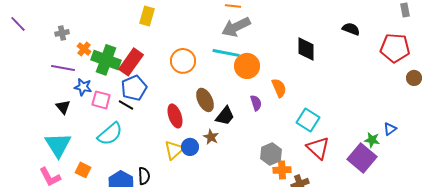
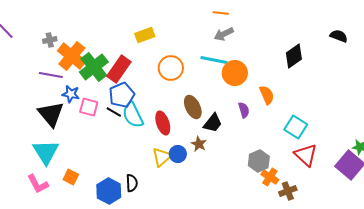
yellow rectangle: (147, 16) -> (145, 35), moved, turned 54
gray arrow: (236, 27) -> (224, 34), size x0.7
orange cross: (84, 49) -> (72, 56), size x2.0
black diamond: (306, 49) -> (294, 56), turned 55
green cross: (106, 60) -> (94, 67), turned 32
black triangle: (63, 107) -> (51, 114), size x1.8
cyan semicircle: (110, 134) -> (133, 115), moved, turned 104
orange cross: (282, 170) -> (270, 177), turned 36

